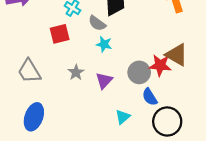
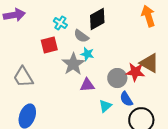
gray star: (76, 72) -> (73, 64), moved, size x1.6
purple triangle: (104, 81) -> (87, 85), turned 42
cyan triangle: (123, 117) -> (105, 106), moved

